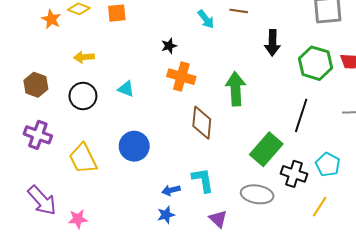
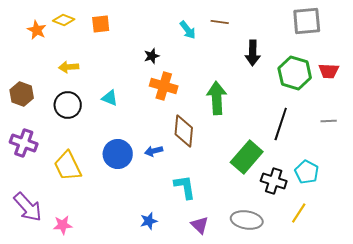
blue arrow: (171, 190) -> (154, 151), moved
gray ellipse: (257, 194) -> (247, 220), moved

